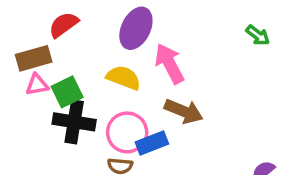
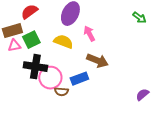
pink arrow: (170, 64) -> (89, 34), size x0.7
green square: (67, 92) -> (31, 40), moved
pink circle: (127, 132) -> (50, 78), moved

